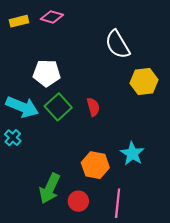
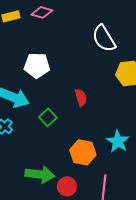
green square: (58, 107) -> (48, 117), moved, size x0.7
green arrow: (50, 188) -> (40, 174), turned -108

